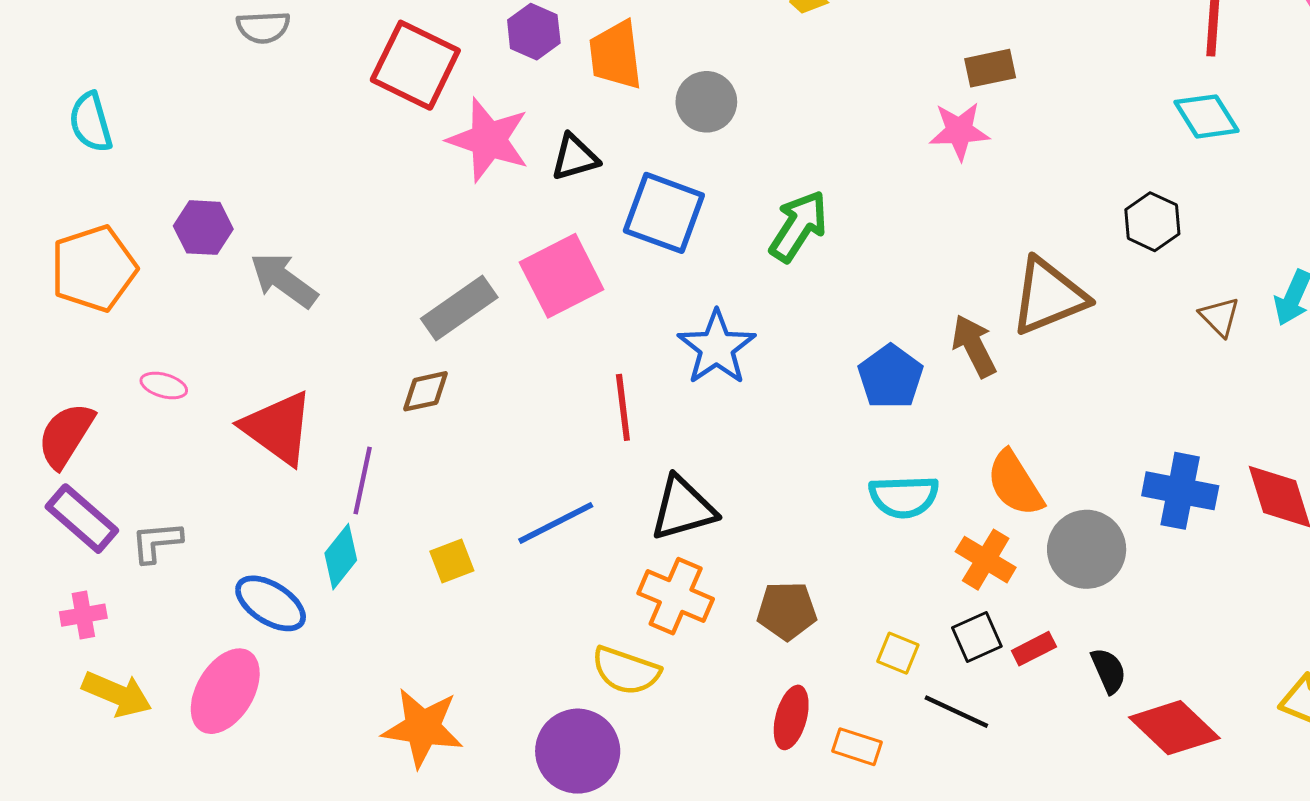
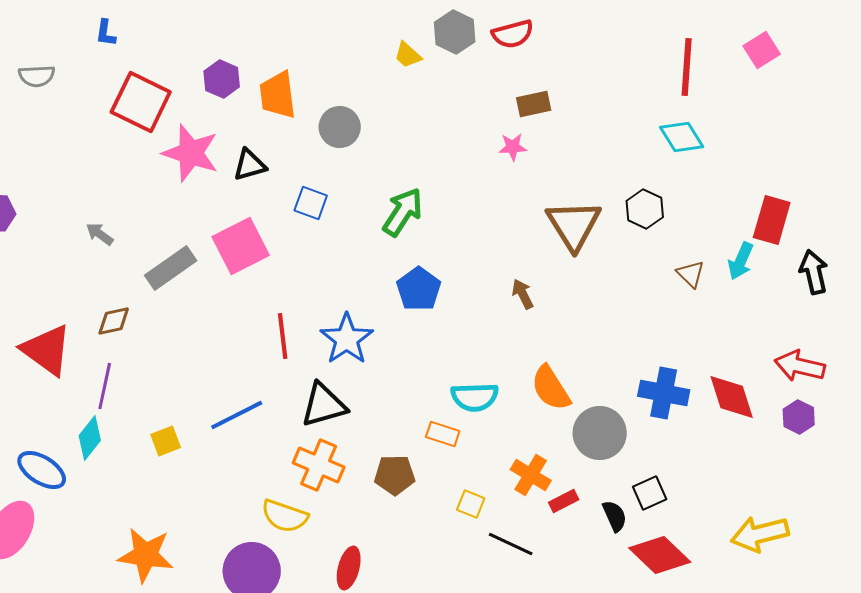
pink star: (959, 131) -> (513, 147), size x0.7
blue square: (664, 213) -> (311, 203), size x0.6
gray arrow: (284, 280) -> (100, 234), moved, size x0.6
brown triangle: (1049, 296) -> (574, 225), moved, turned -40
brown arrow: (974, 346) -> (523, 294), size x0.7
blue star: (717, 347) -> (347, 339), moved
blue pentagon: (891, 377) -> (419, 289), moved
brown diamond: (426, 391) -> (114, 321), moved
orange cross: (986, 560) -> (531, 475), moved
black square: (977, 637) -> (650, 493), moved
red ellipse: (791, 717) -> (349, 568), moved
orange rectangle: (857, 747) -> (443, 434), moved

